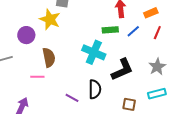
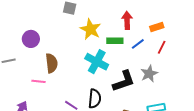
yellow star: (50, 19) -> (91, 29), moved
gray star: (157, 67) -> (149, 74), moved

